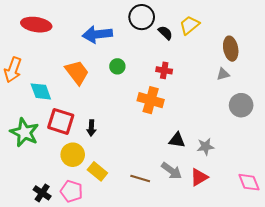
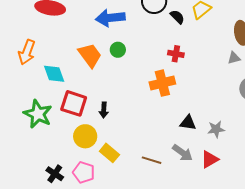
green circle: (117, 66) -> (118, 50), moved
orange cross: (151, 100) -> (162, 83), turned -30

